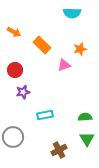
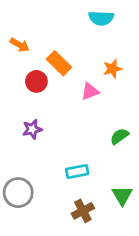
red circle: (15, 70) -> (36, 81), moved
cyan rectangle: (45, 115) -> (77, 171), moved
green semicircle: (85, 117) -> (119, 136), moved, turned -32

